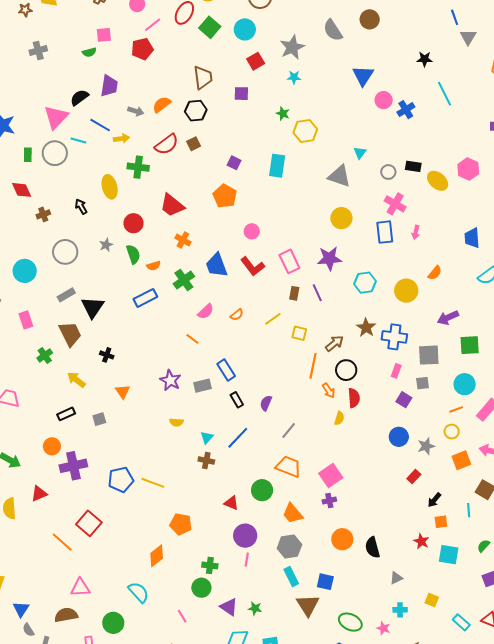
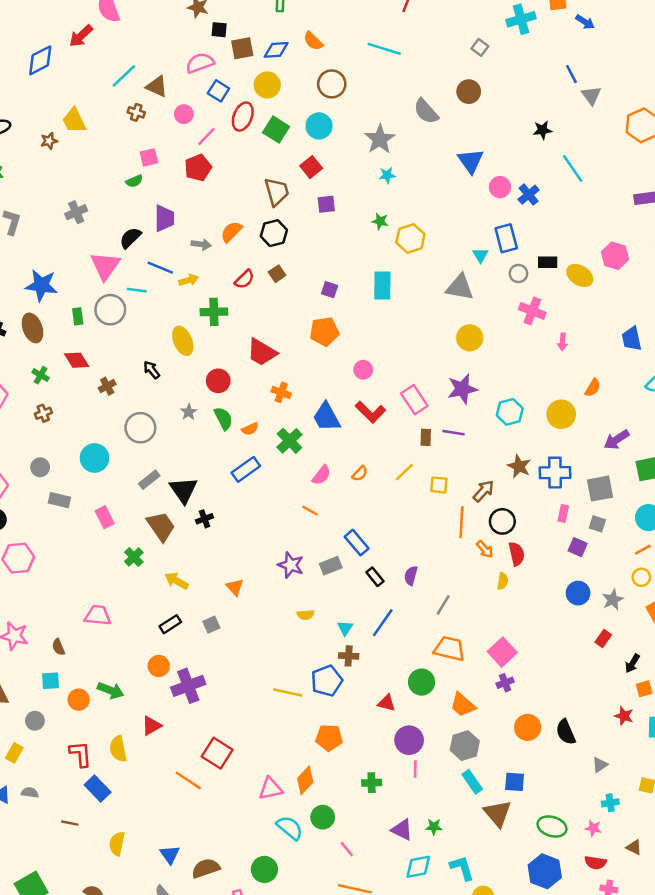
gray cross: (38, 51) -> (76, 212), moved
red square: (256, 61) -> (311, 167), moved
red semicircle: (167, 144) -> (244, 279), size x0.7
orange pentagon: (225, 196) -> (324, 332), turned -30
blue rectangle: (385, 232) -> (506, 238), moved
purple line: (317, 293) -> (454, 433), turned -48
black cross: (107, 355) -> (204, 519), moved, turned -32
gray square: (422, 383) -> (597, 524), turned 32
blue pentagon: (121, 480) -> (327, 681), moved
pink triangle: (80, 588) -> (271, 789), moved
green circle: (201, 588) -> (323, 817), moved
blue triangle: (21, 609) -> (170, 854), moved

